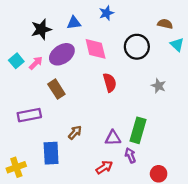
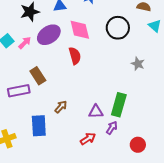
red semicircle: (110, 83) -> (75, 56), moved
brown rectangle: (56, 89) -> (38, 76), moved
purple arrow: (130, 155) -> (112, 128), turned 56

